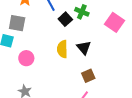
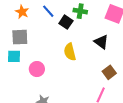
black triangle: (84, 48) -> (101, 42), moved
brown square: (88, 76) -> (109, 72), moved

